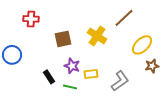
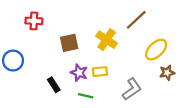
yellow rectangle: (91, 74) -> (100, 72), moved
green line: (70, 87) -> (86, 96), moved

